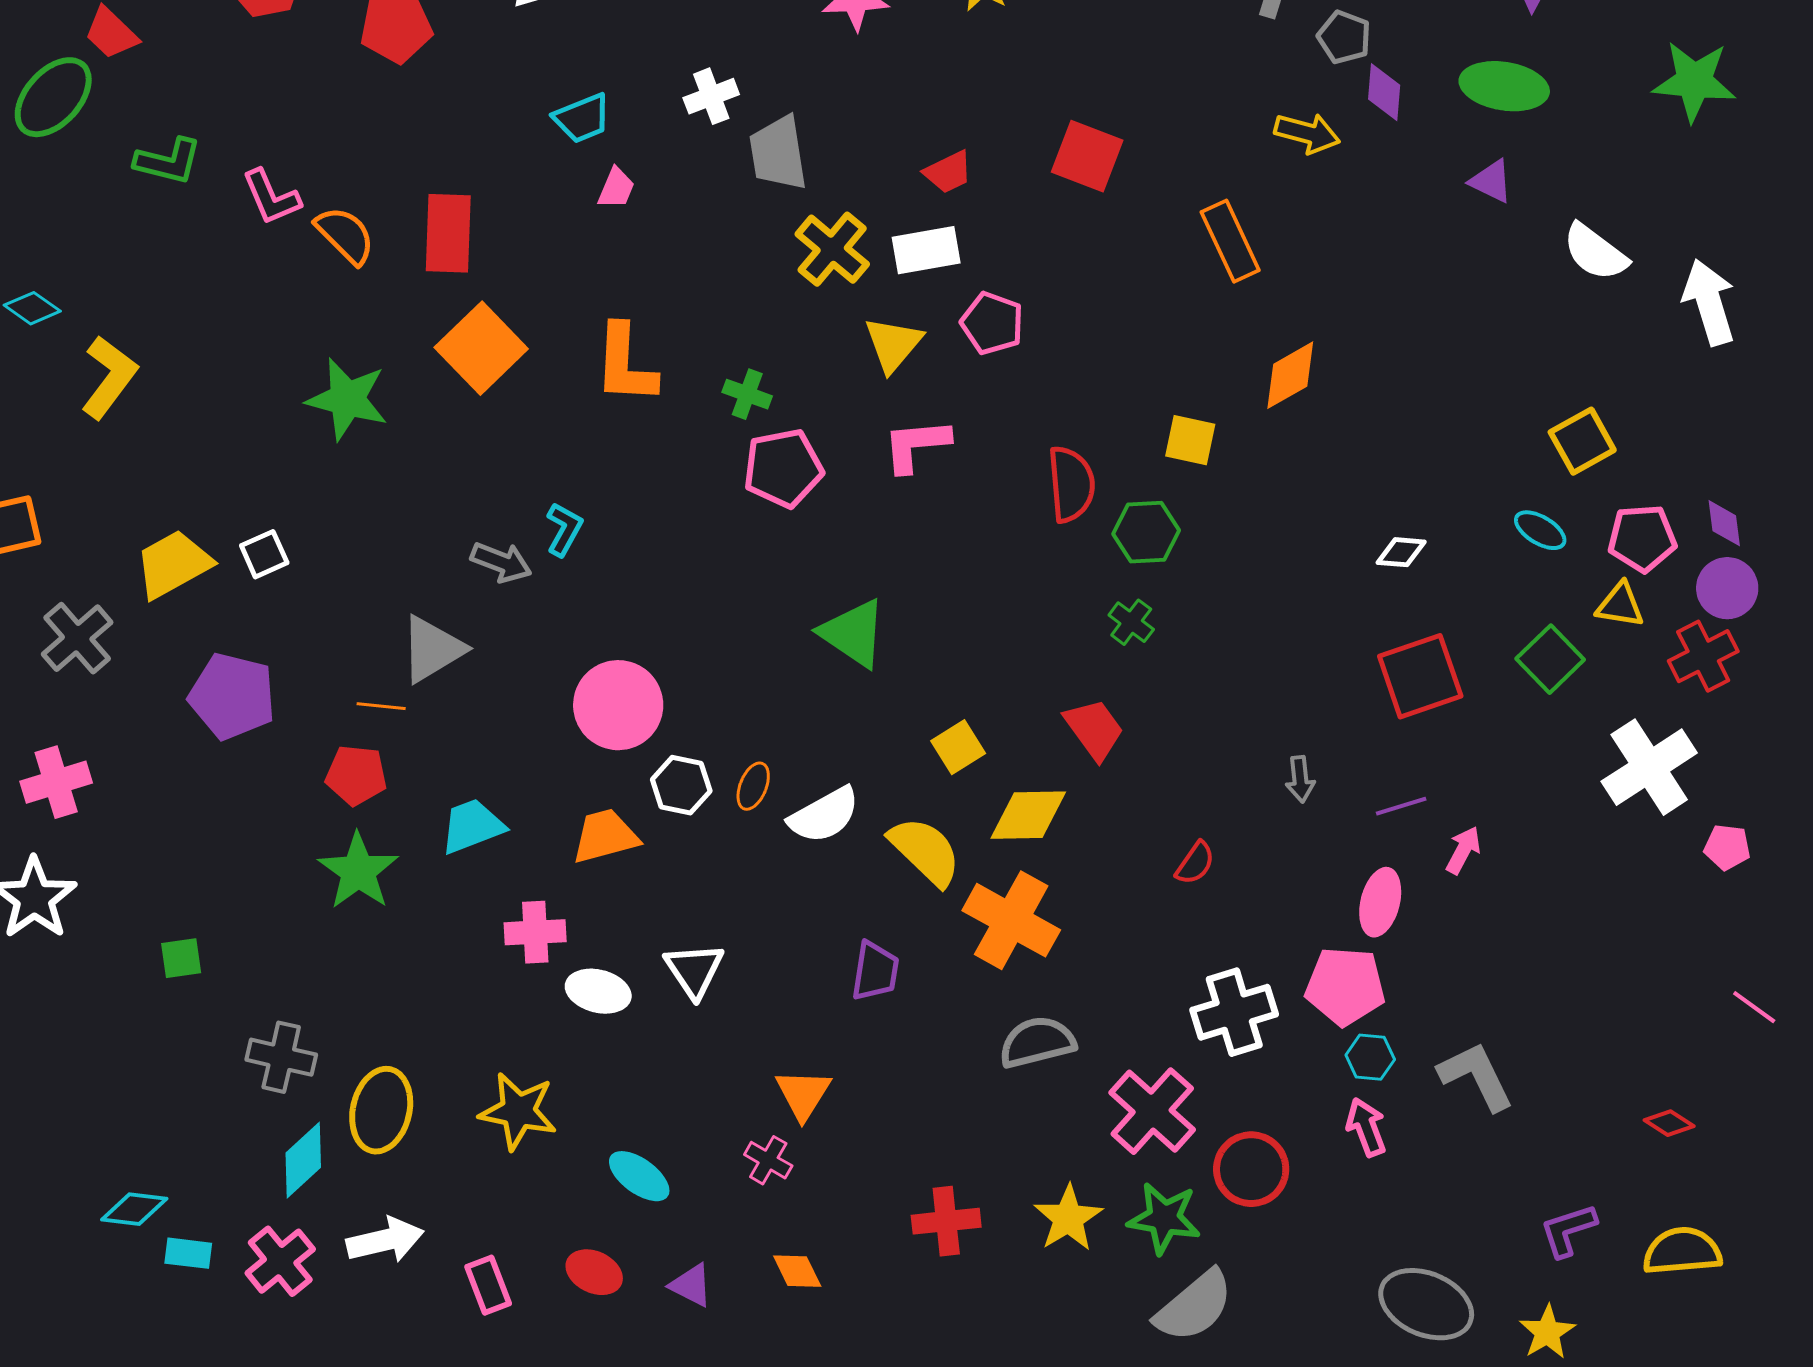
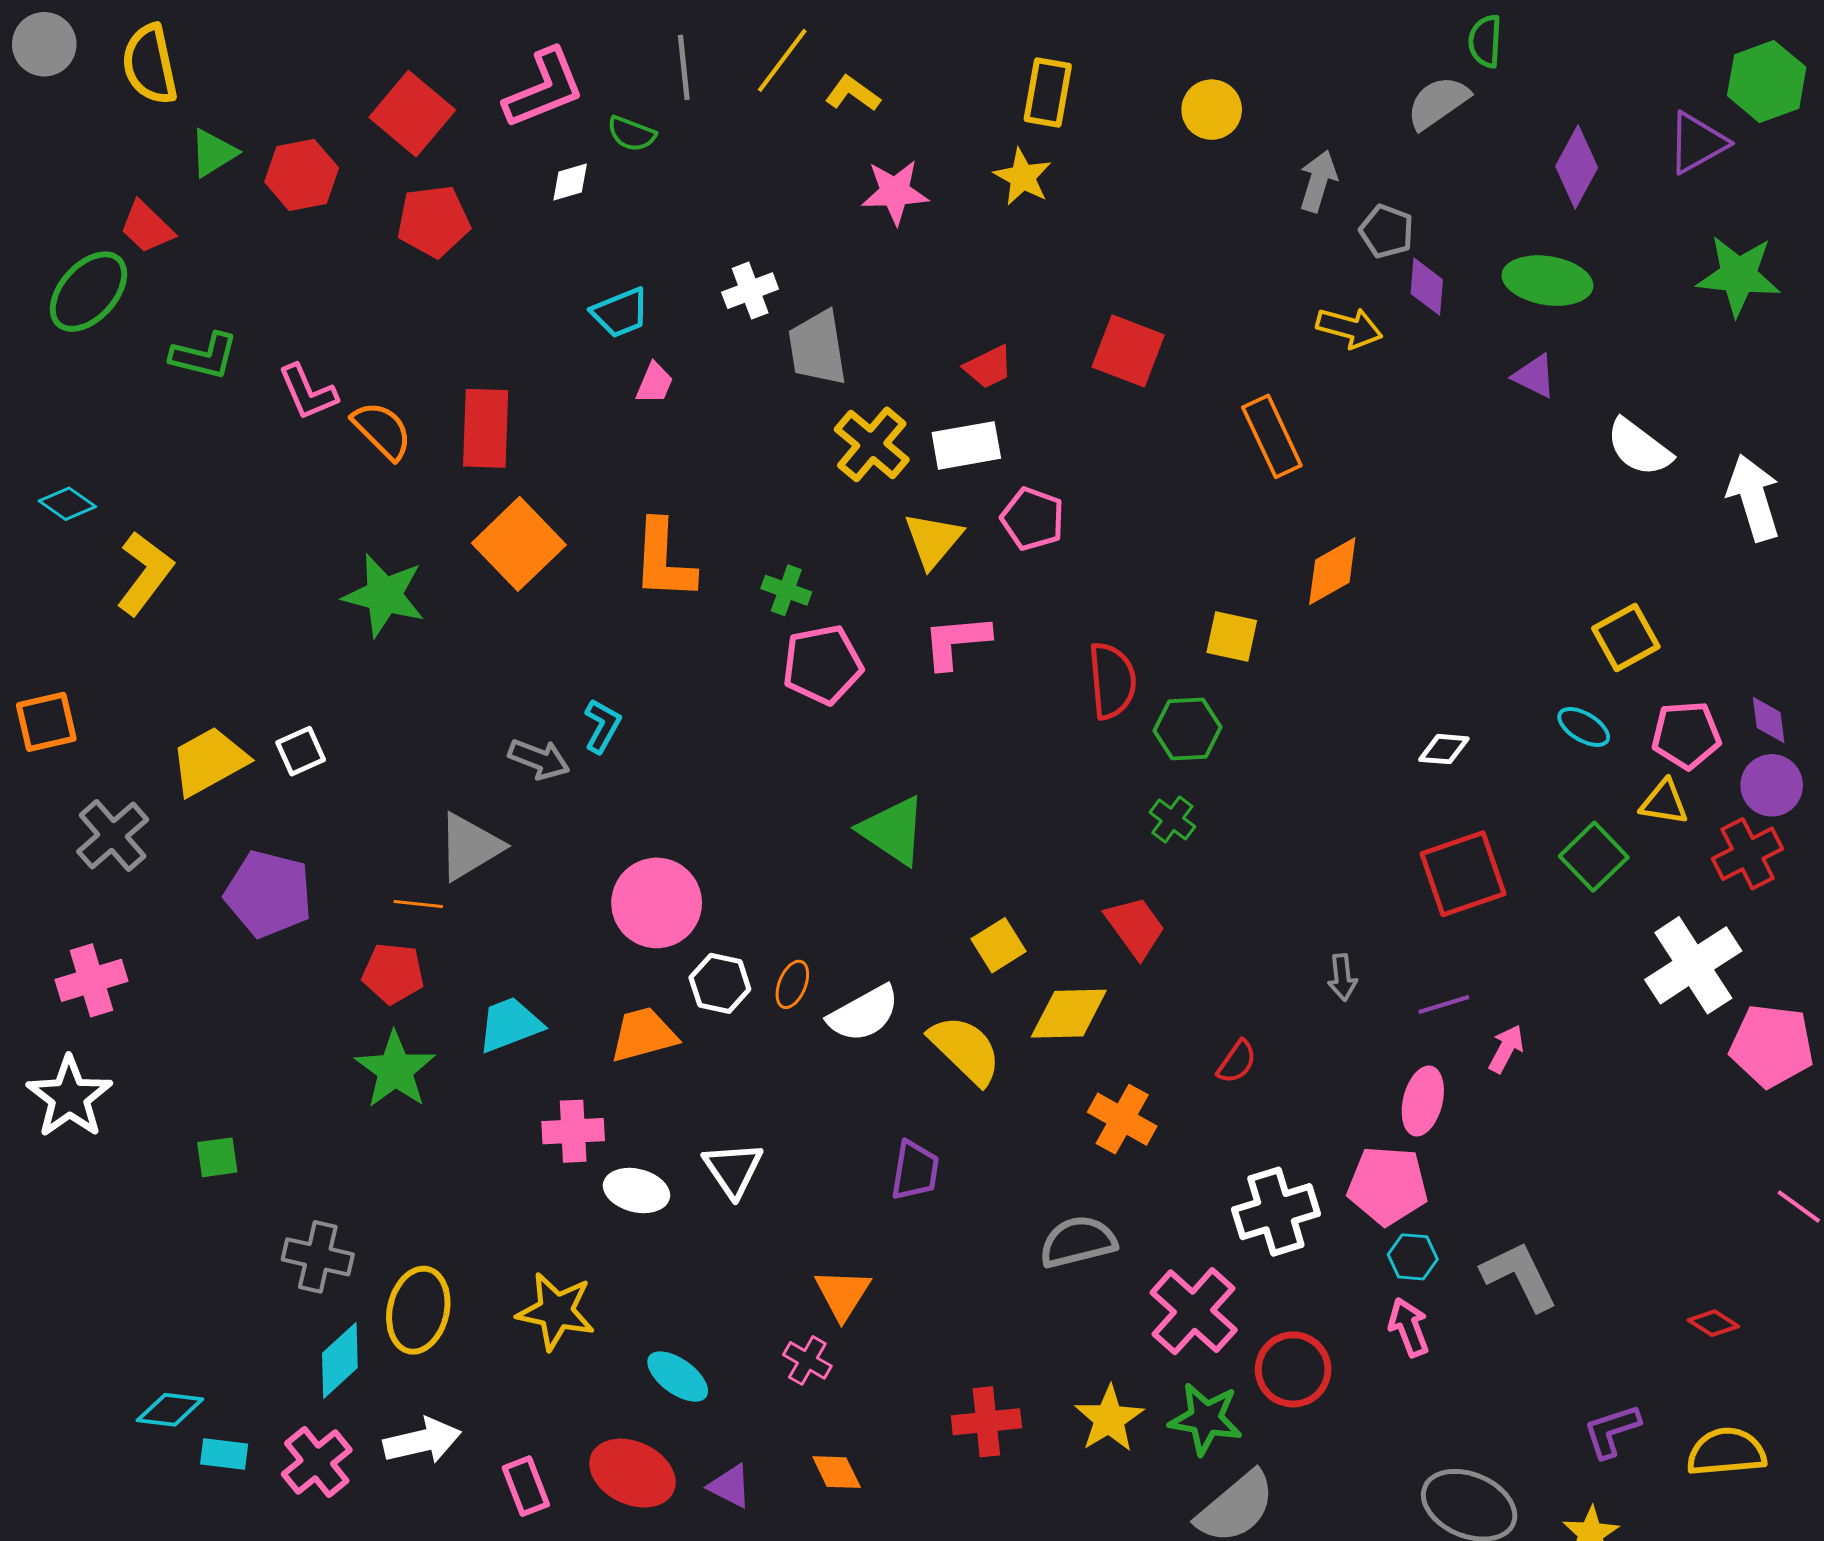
pink pentagon: (1727, 847) -> (1772, 1046), size x1.8
orange cross: (1011, 920) -> (1122, 1119), moved, size x0.7
red ellipse: (594, 1272) -> (632, 1473), size x1.5

